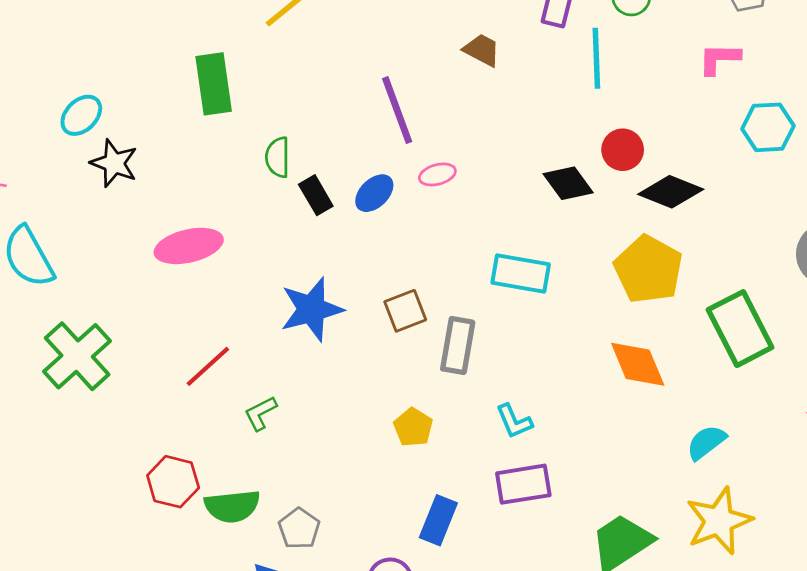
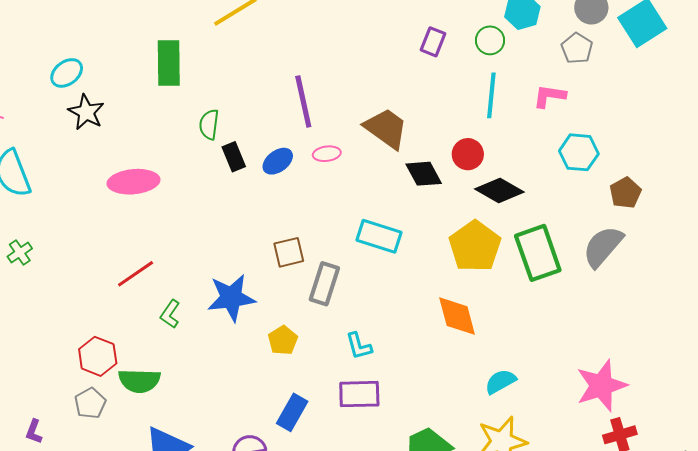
brown trapezoid: (482, 50) -> (386, 128), moved, size x1.6
cyan line: (596, 58) -> (491, 95), moved
blue star: (312, 309) -> (231, 298), moved
green rectangle: (740, 329) -> (538, 253), moved
green cross: (77, 356) -> (20, 252), moved, size x0.5
green L-shape: (261, 413) -> (170, 314), turned -36
gray pentagon: (299, 529) -> (90, 403), moved

